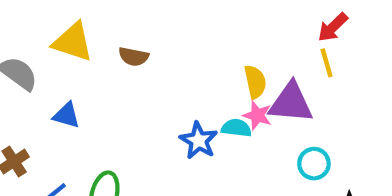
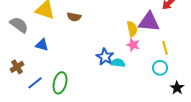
yellow line: (327, 63) -> (165, 48), moved
purple triangle: (291, 103) -> (149, 22), moved
cyan semicircle: (236, 128) -> (118, 63), moved

